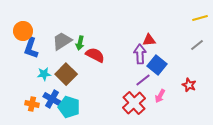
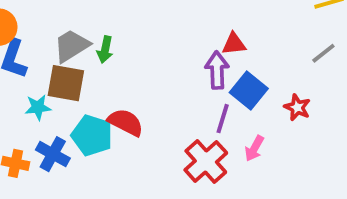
red semicircle: (95, 55) -> (126, 122), moved
brown square: (66, 74) -> (66, 83), moved, turned -35
purple line: (143, 80) -> (223, 119), turned -35
red star: (189, 85) -> (297, 107), moved
cyan pentagon: (69, 107) -> (92, 135), moved

